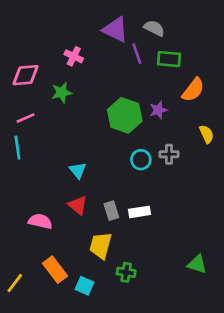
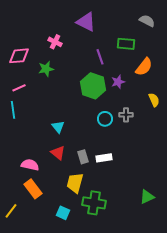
gray semicircle: (154, 28) -> (147, 21), moved
purple line: (137, 54) -> (100, 57), moved
green triangle: (197, 264) -> (147, 197), turned -42
orange rectangle: (55, 270) -> (33, 189), moved
green cross: (126, 272) -> (94, 203), size x1.6

